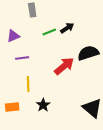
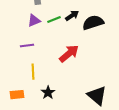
purple triangle: (13, 36) -> (34, 21), moved
black semicircle: (88, 53) -> (93, 23), moved

